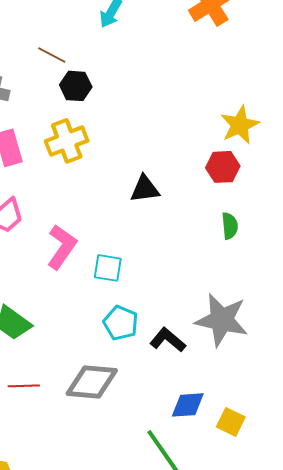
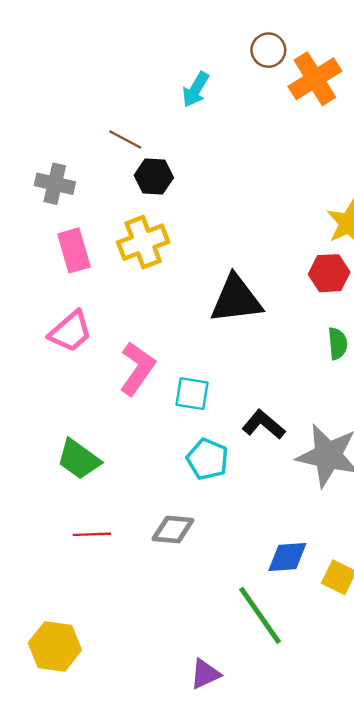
black triangle: (145, 189) -> (236, 299), size x1.5
black L-shape: (168, 340) -> (264, 425), moved
gray diamond: (92, 382) -> (173, 530), size x0.7

